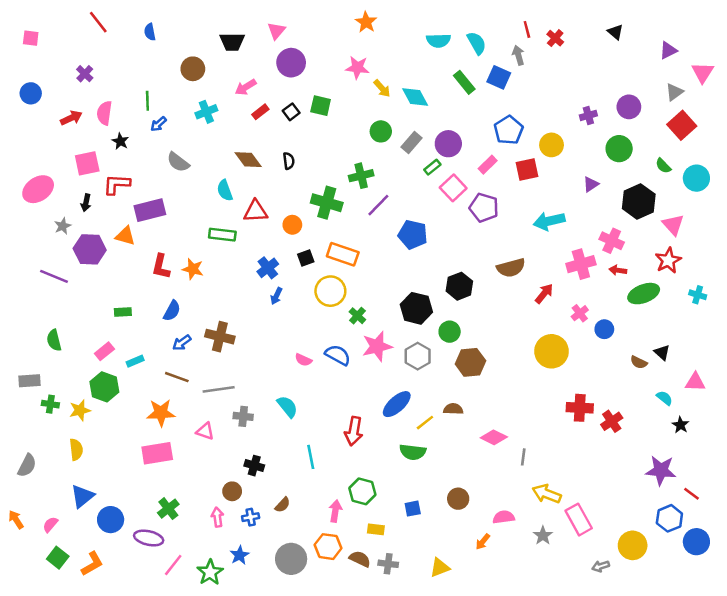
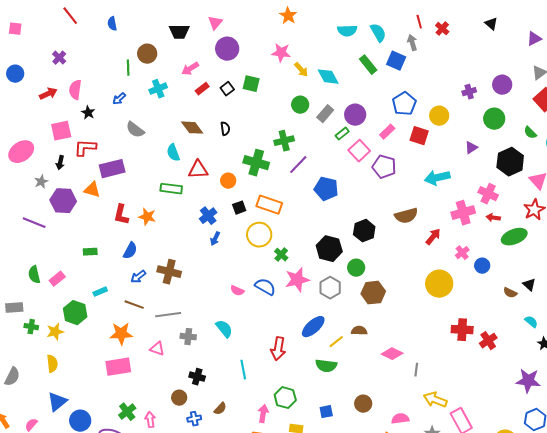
green line: (147, 101) -> (128, 68), moved
red square: (527, 170) -> (419, 136), turned 30
pink rectangle: (104, 351) -> (57, 279), moved
pink arrow: (217, 517) -> (150, 420), moved

